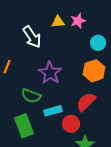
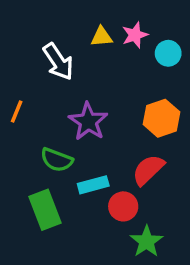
cyan circle: (98, 43) -> (168, 53), moved

